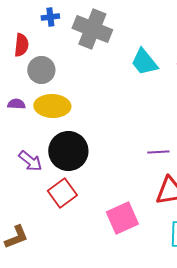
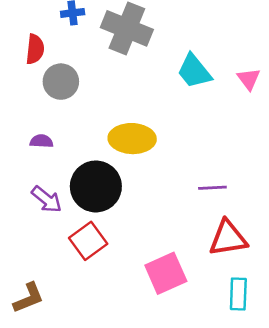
purple semicircle: (16, 104) -> (41, 141), moved
yellow ellipse: (52, 106) -> (132, 139), moved

